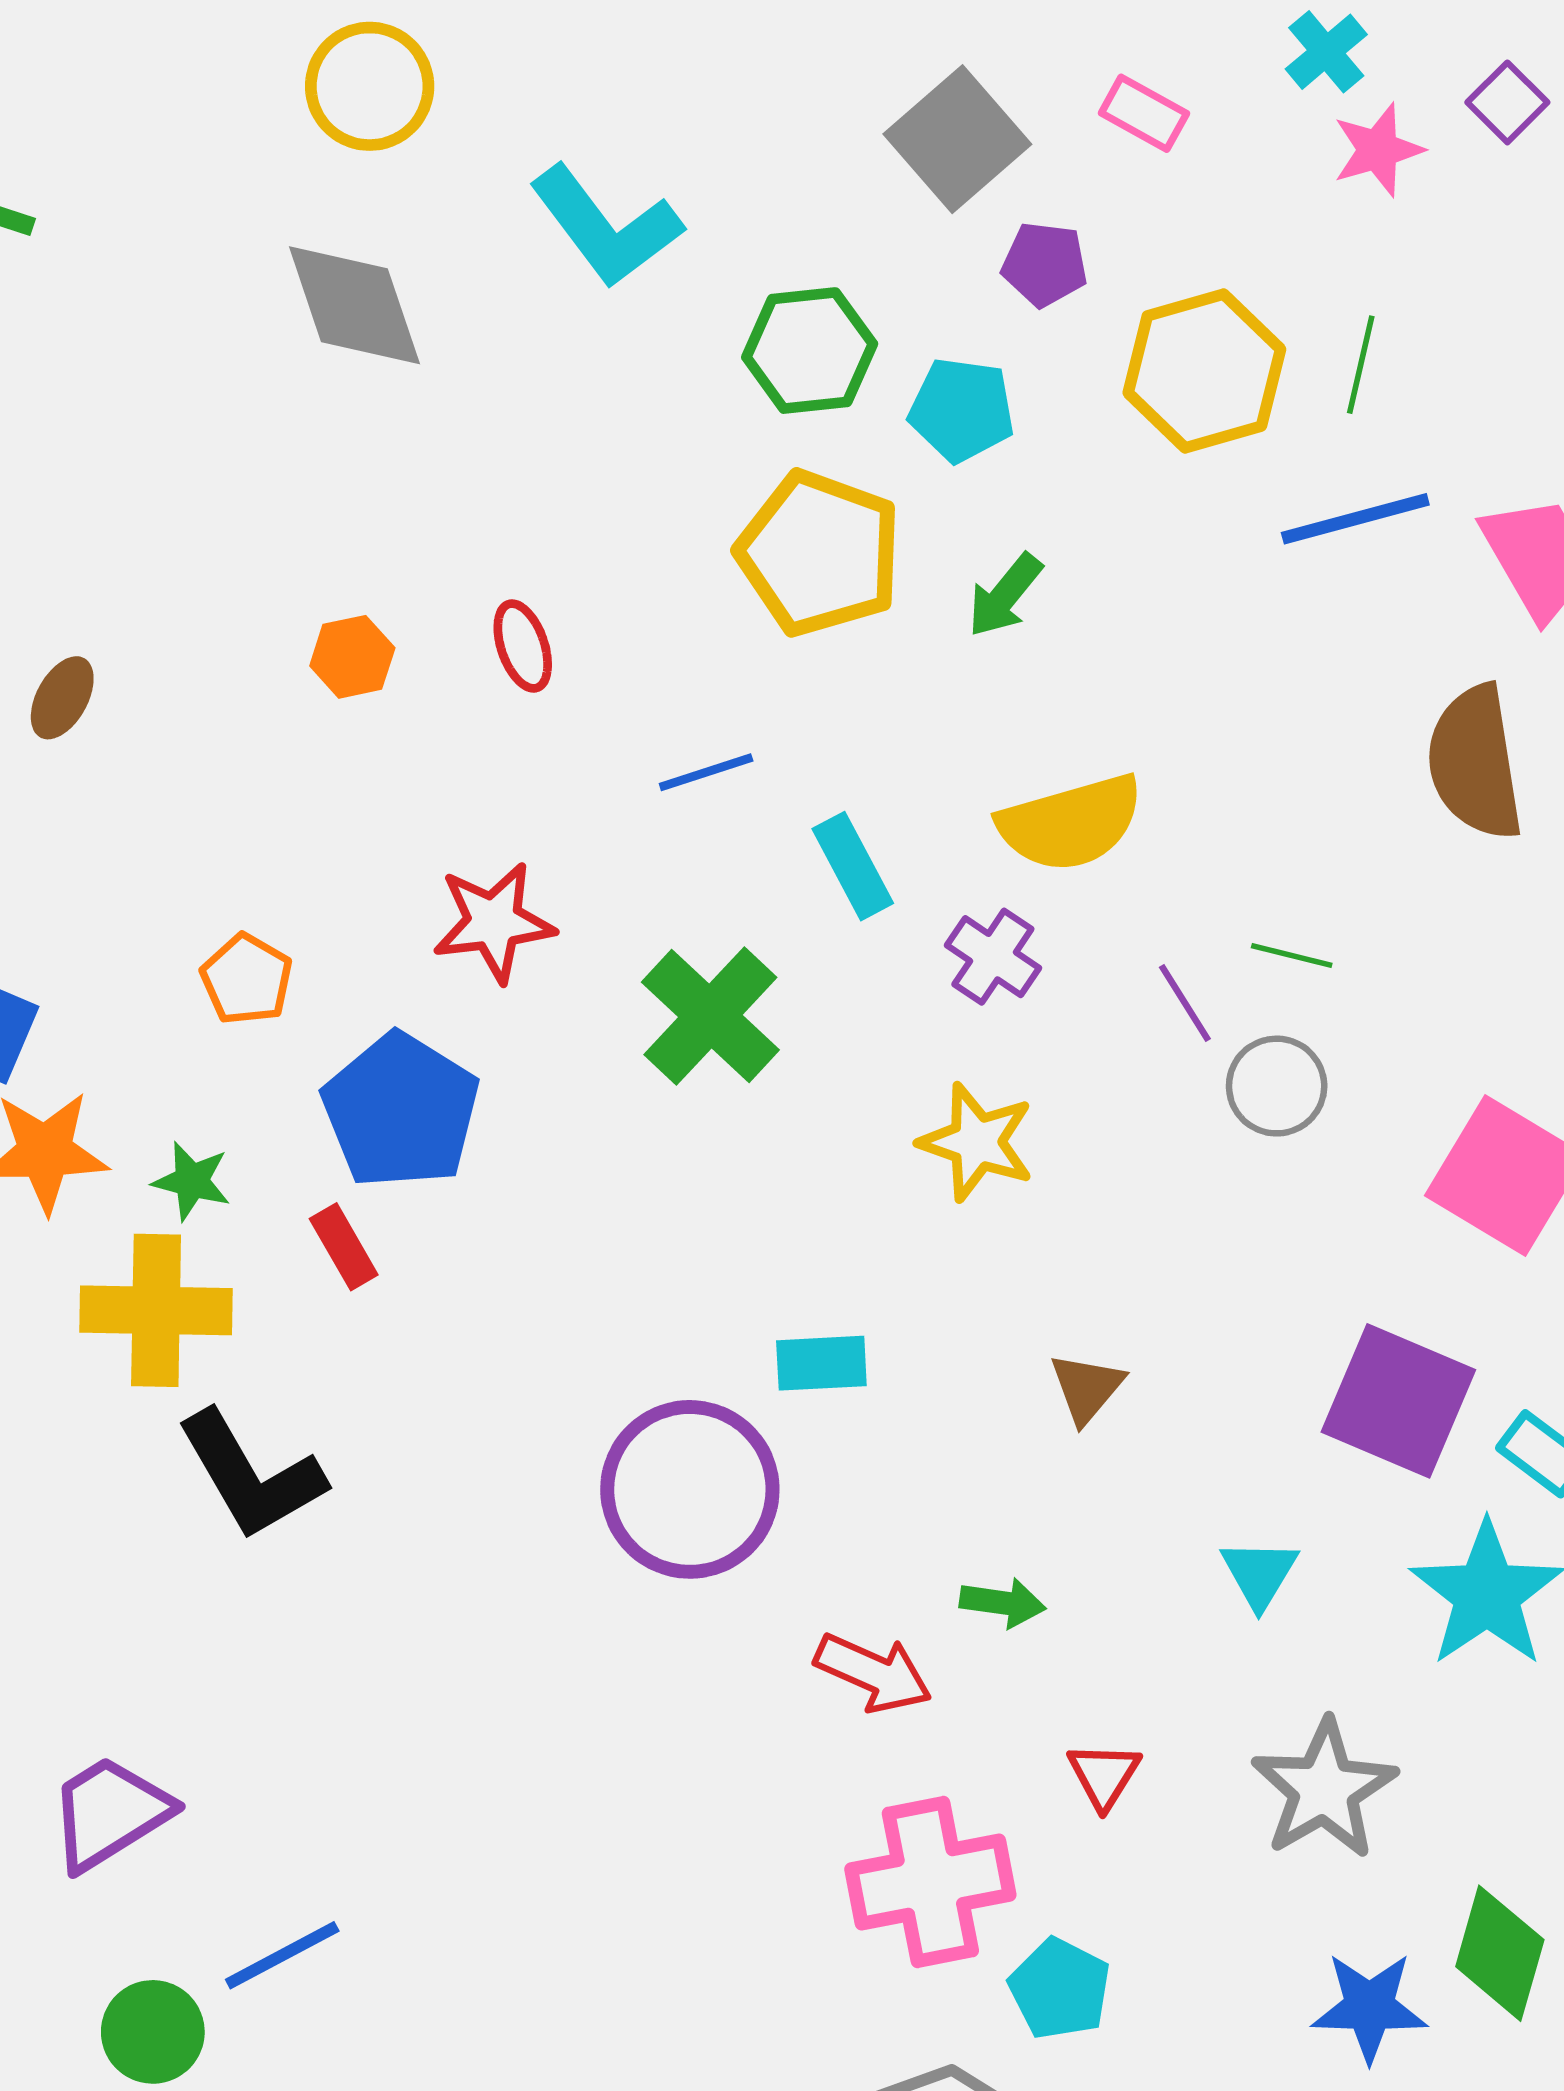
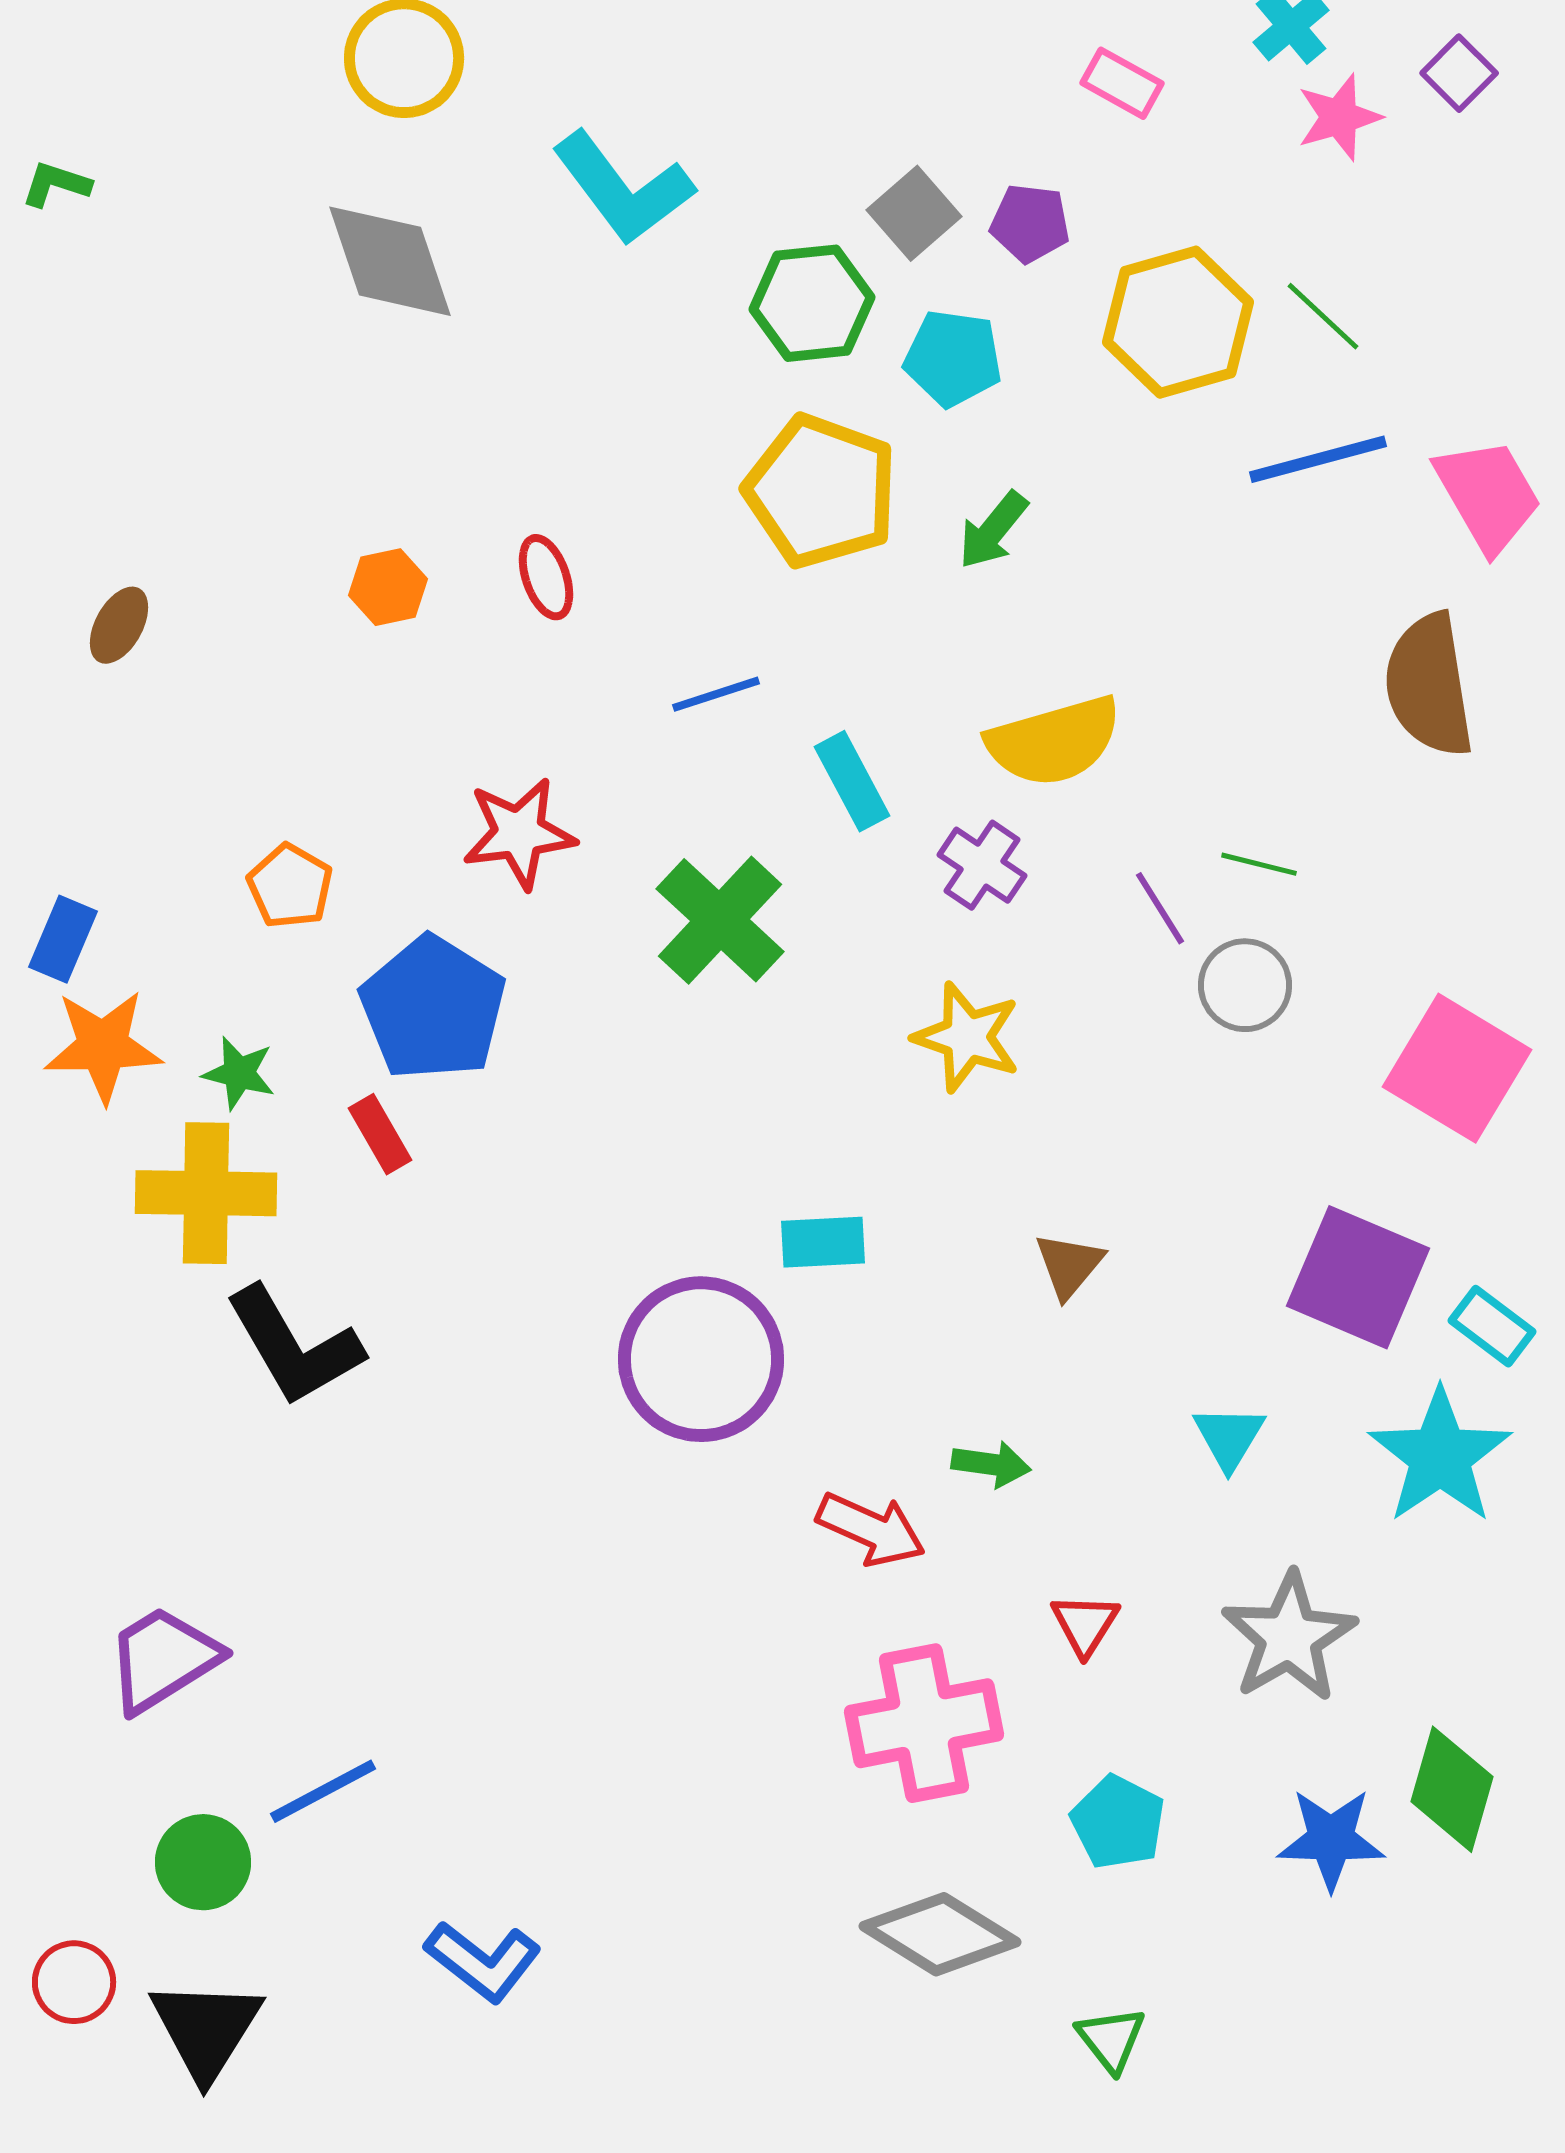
gray square: (957, 139) -> (914, 213), moved, size x0.7
green line: (1361, 365) -> (1323, 316), turned -60
cyan pentagon: (1060, 1989) -> (1118, 1822), moved

